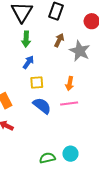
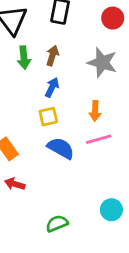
brown arrow: (59, 40) -> (52, 56), moved
blue arrow: (28, 62) -> (52, 87), moved
green semicircle: (47, 158) -> (57, 224), moved

